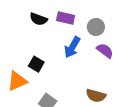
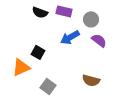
blue arrow: (72, 47) -> (70, 37), turned 30

